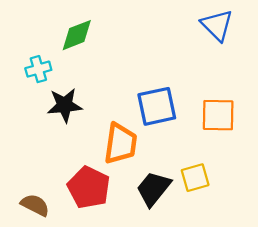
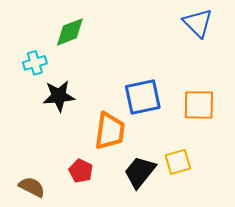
red pentagon: (89, 187) -> (81, 171), size x0.6

